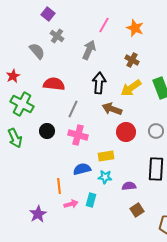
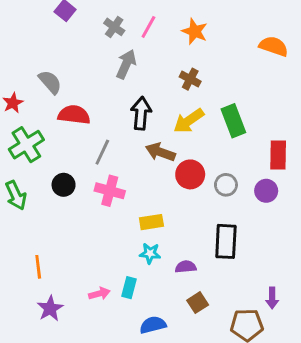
gray cross: (57, 36) -> (114, 27), moved
gray semicircle: (37, 51) -> (50, 82), moved
green cross: (22, 104) -> (26, 145), turned 30
red circle: (126, 132) -> (190, 174), moved
blue semicircle: (82, 169) -> (153, 325), moved
orange line: (59, 186) -> (38, 267), moved

